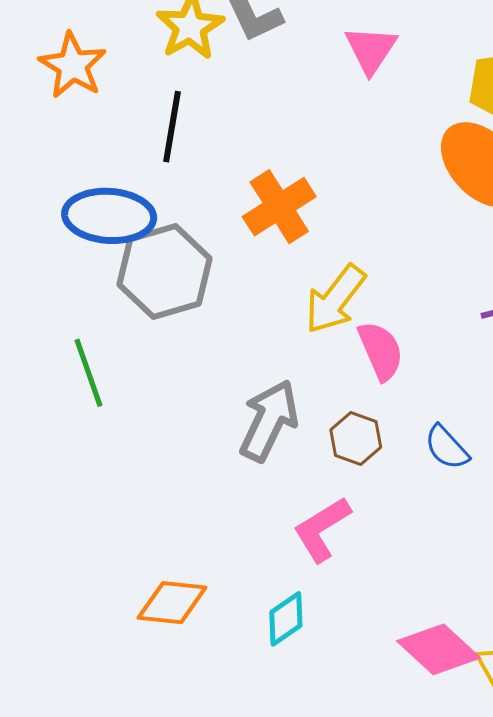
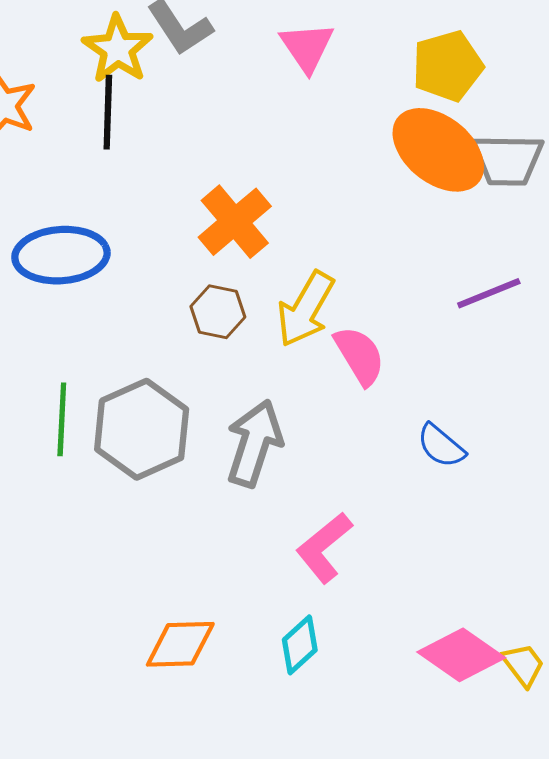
black line: (172, 127) -> (108, 112), moved
gray hexagon: (165, 271) -> (142, 429), moved
green line: (88, 373) -> (62, 419), turned 30
brown hexagon: (356, 438) -> (218, 312), moved

